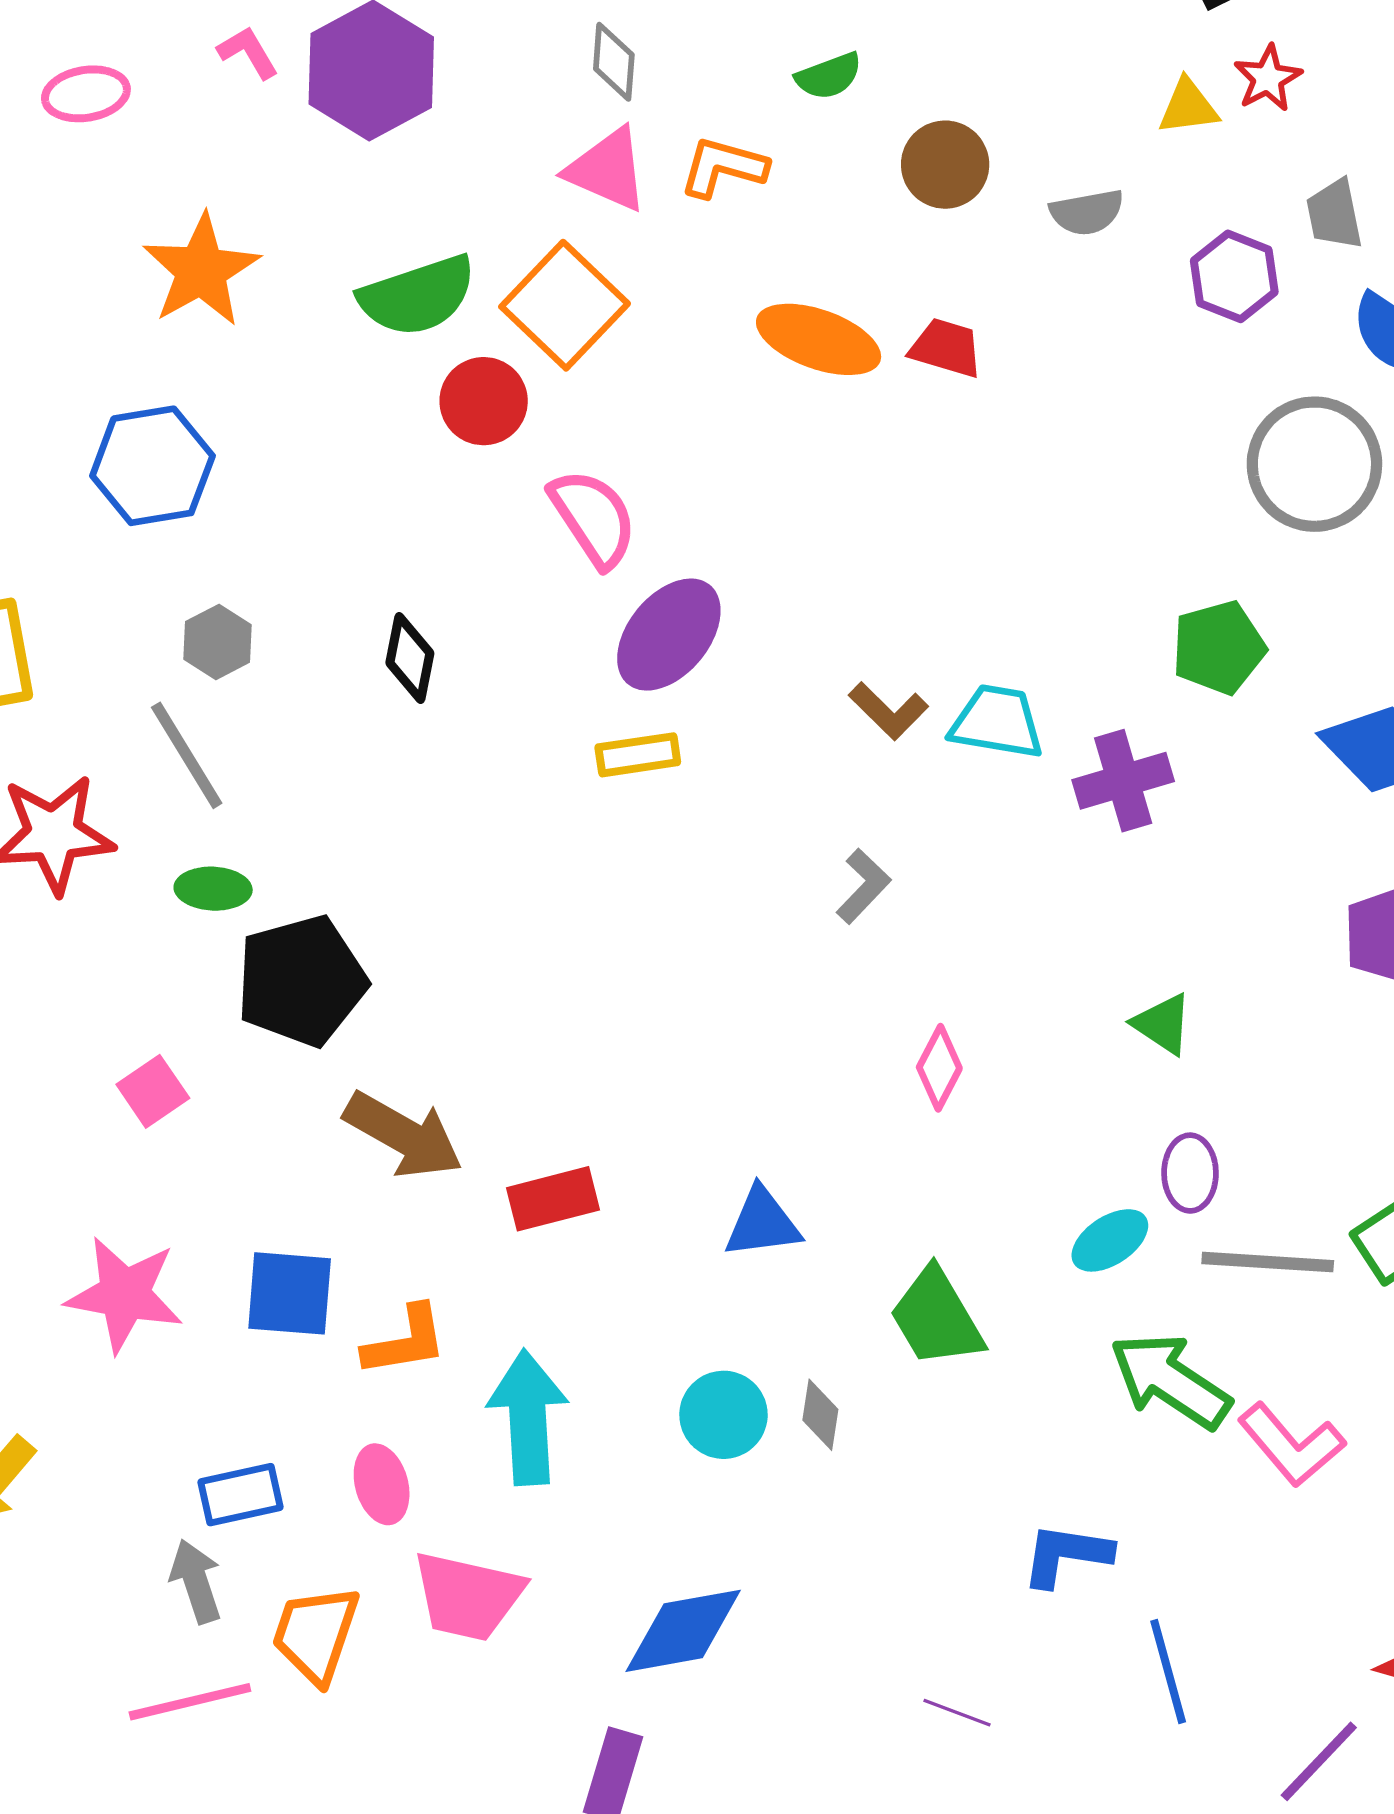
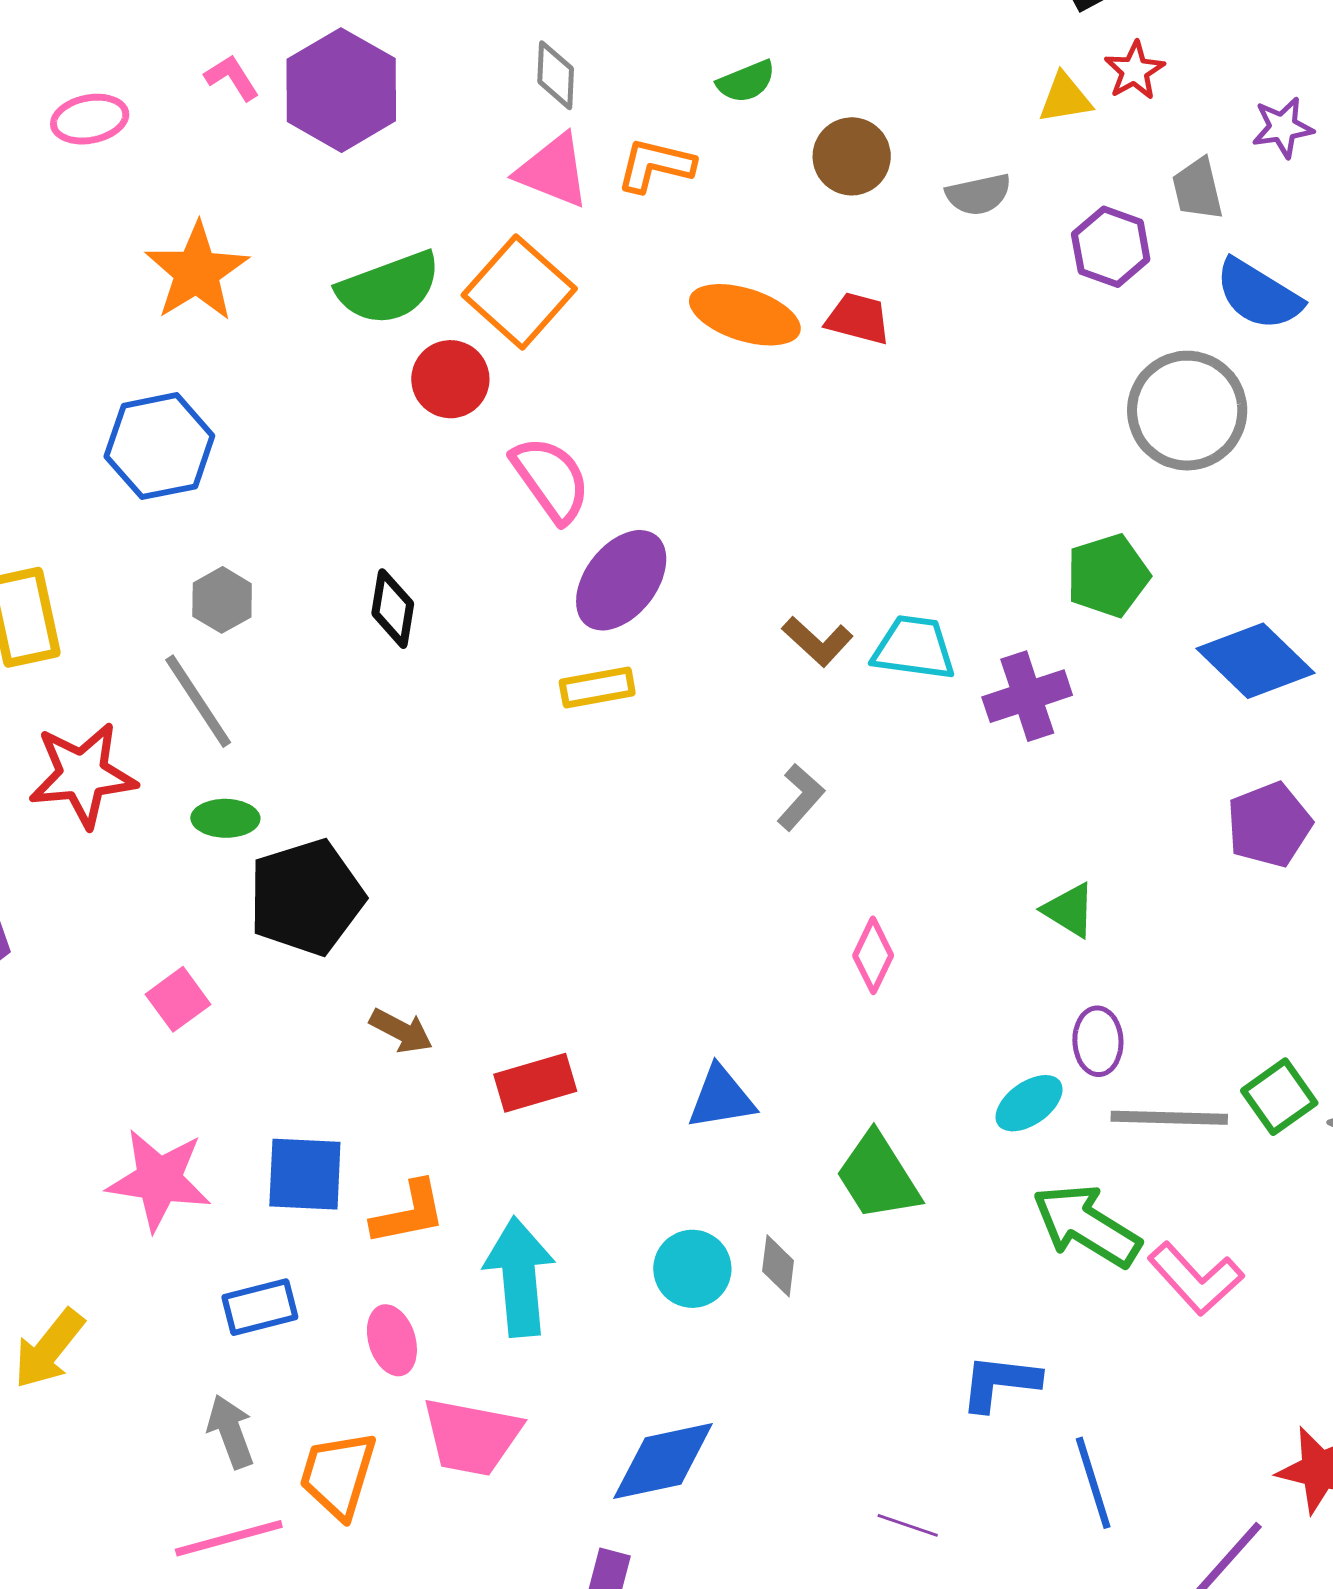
brown arrow: (403, 1135) -> (401, 1031), size x0.6
blue rectangle: (241, 1495) -> (260, 1307), moved

